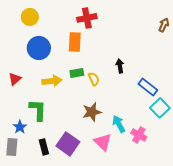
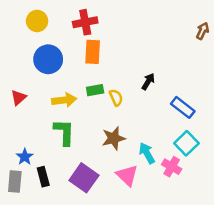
red cross: (87, 18) -> (85, 22), moved
black arrow: (120, 66) -> (148, 81), turned 40
cyan square: (160, 108) -> (186, 143), moved
green L-shape: (38, 110) -> (64, 132), moved
black rectangle: (44, 147) -> (43, 177), moved

